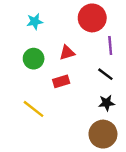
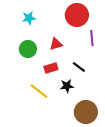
black line: (105, 74) -> (79, 67), moved
black star: (107, 103) -> (67, 86), moved
yellow line: (34, 109) -> (39, 91), moved

